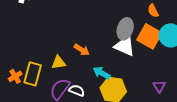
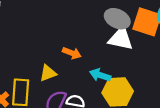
gray ellipse: (125, 29) -> (117, 19), turned -70

